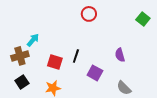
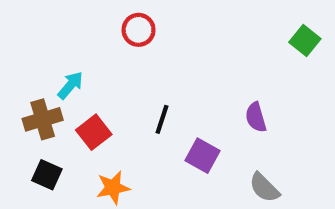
red circle: (89, 14) -> (139, 30), moved
red square: (55, 62) -> (94, 132), moved, turned 35
black square: (22, 82) -> (47, 175), turned -32

